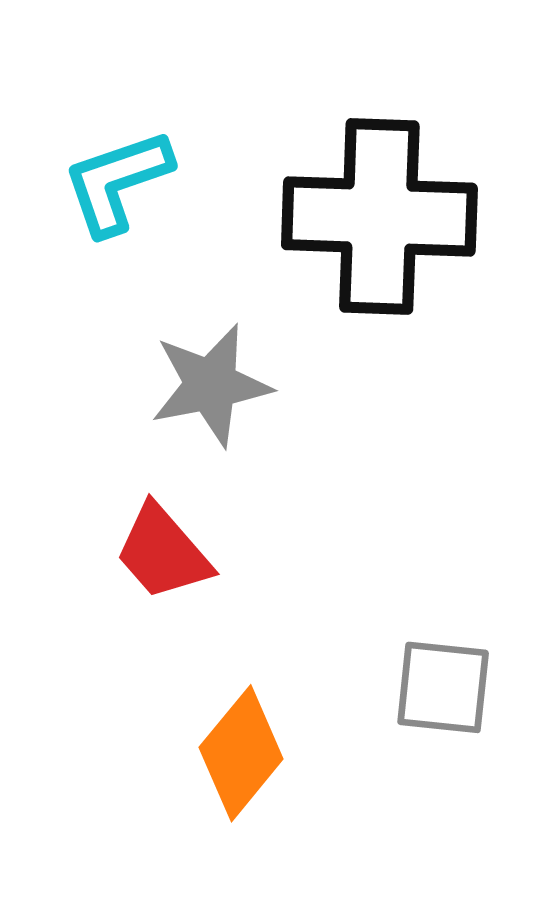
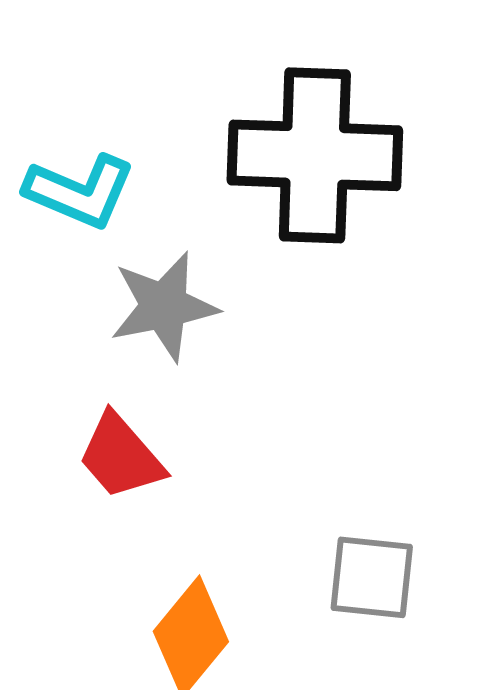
cyan L-shape: (117, 182) -> (80, 191), moved, turned -138

